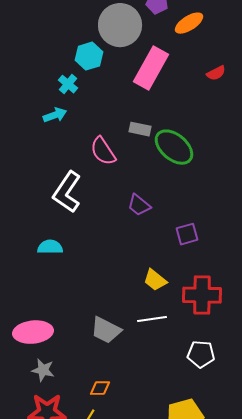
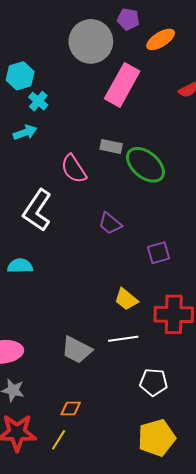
cyan hexagon: (89, 56) -> (20, 76), moved
white pentagon: (201, 354) -> (154, 382), moved

